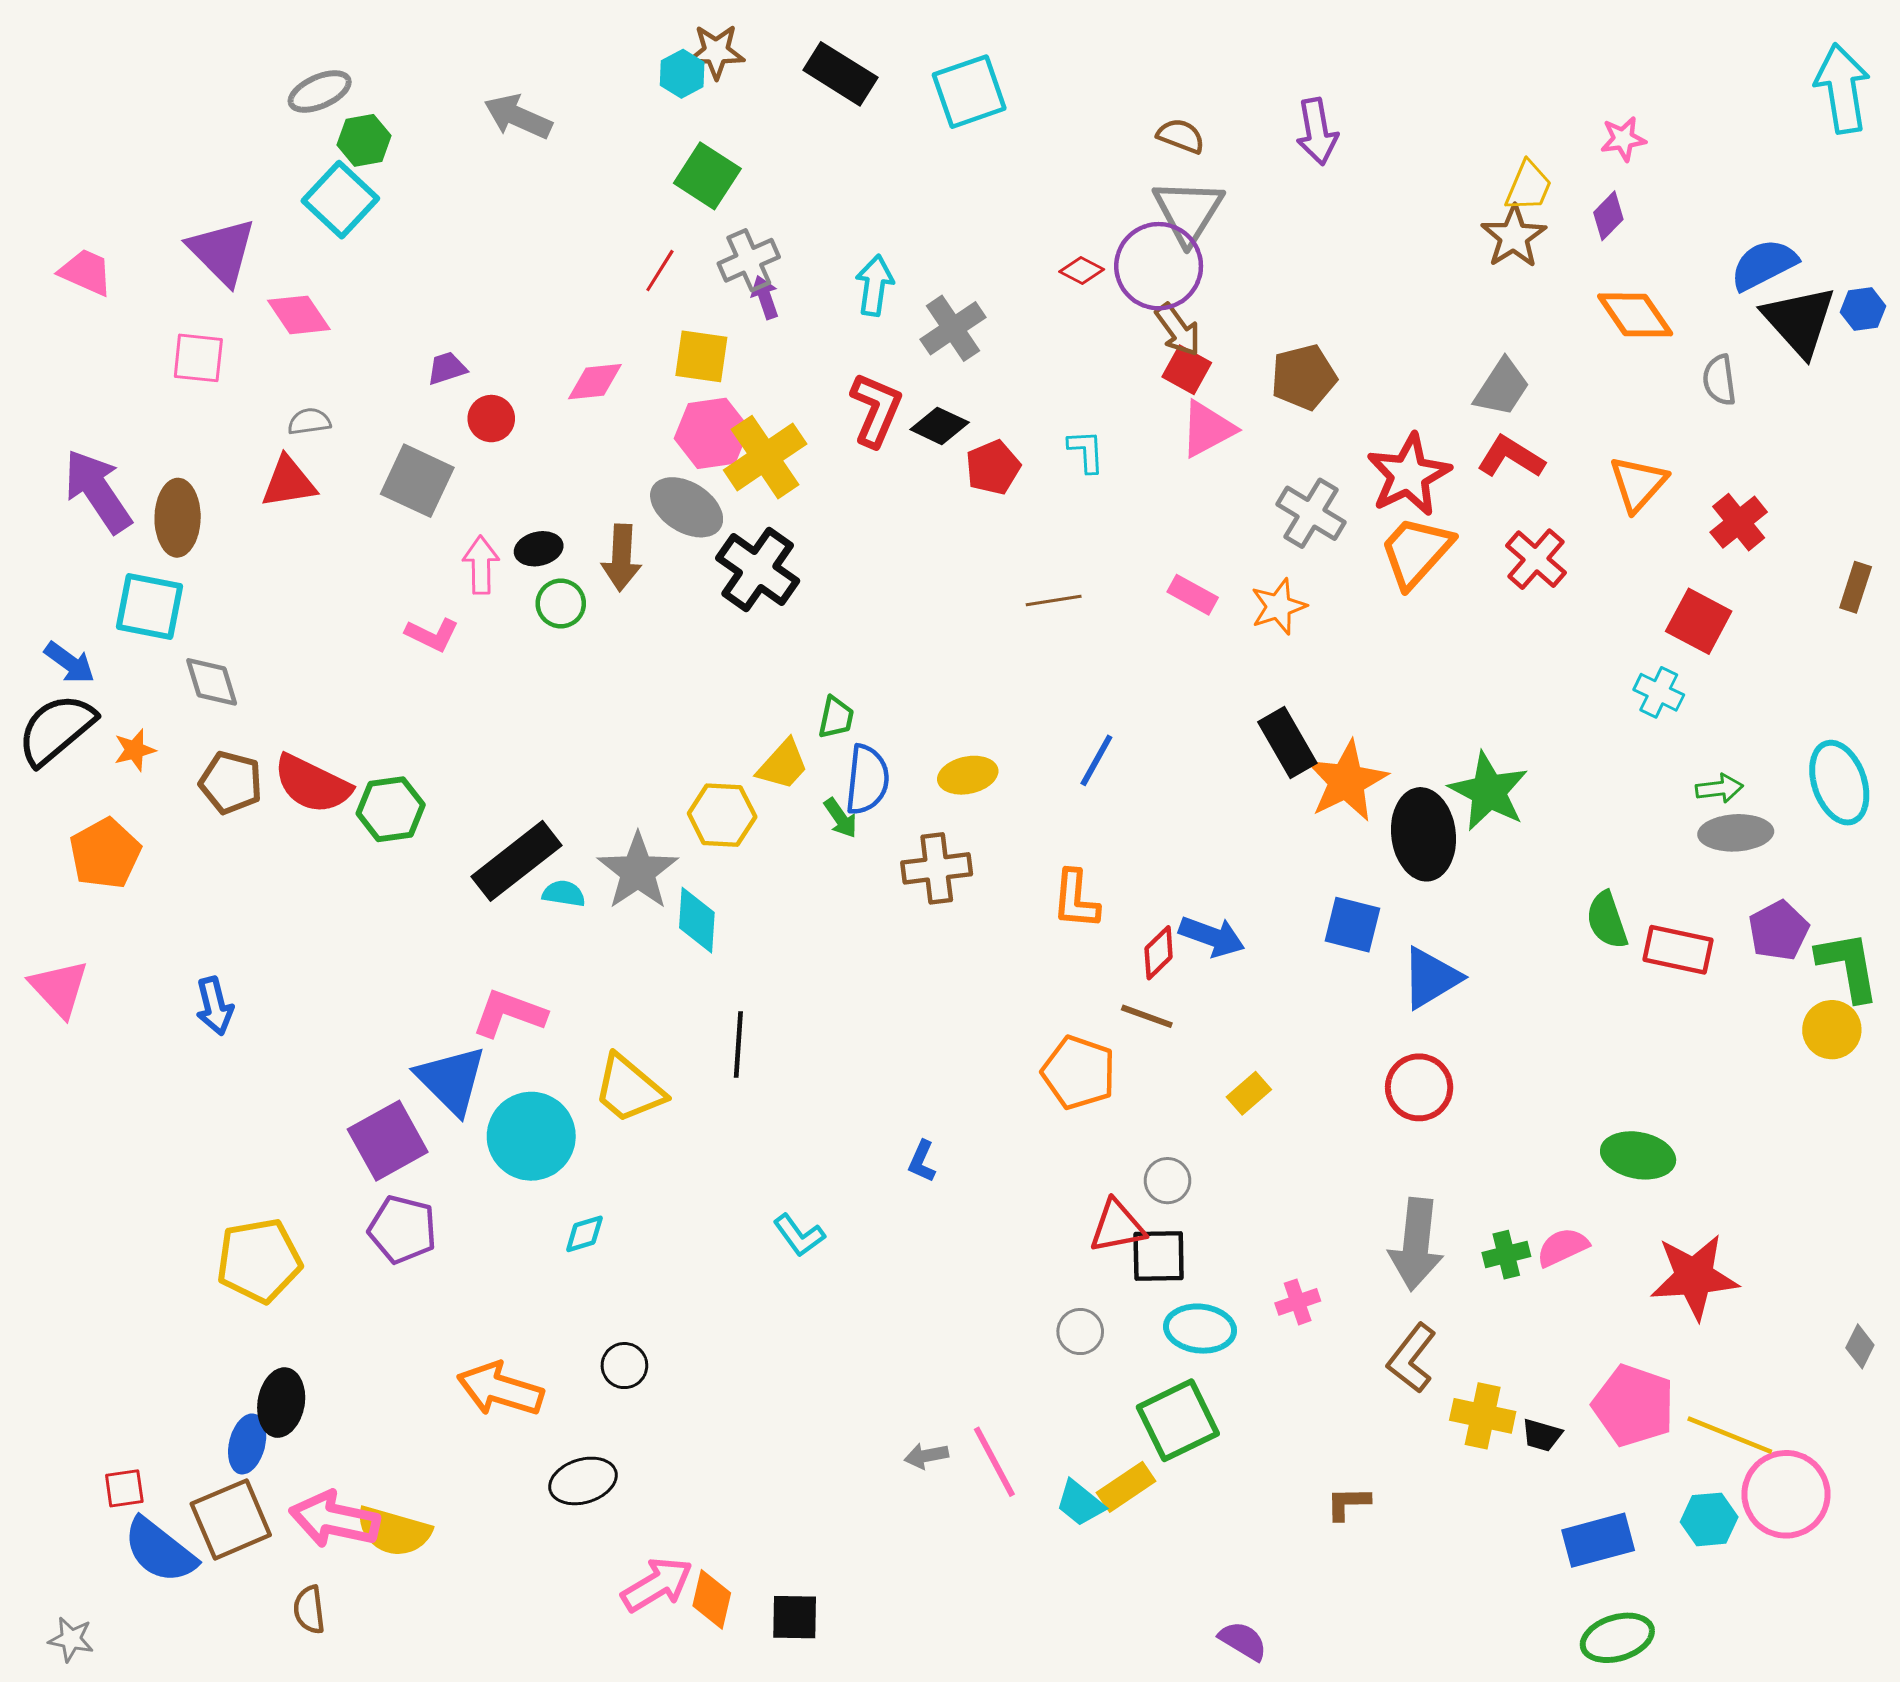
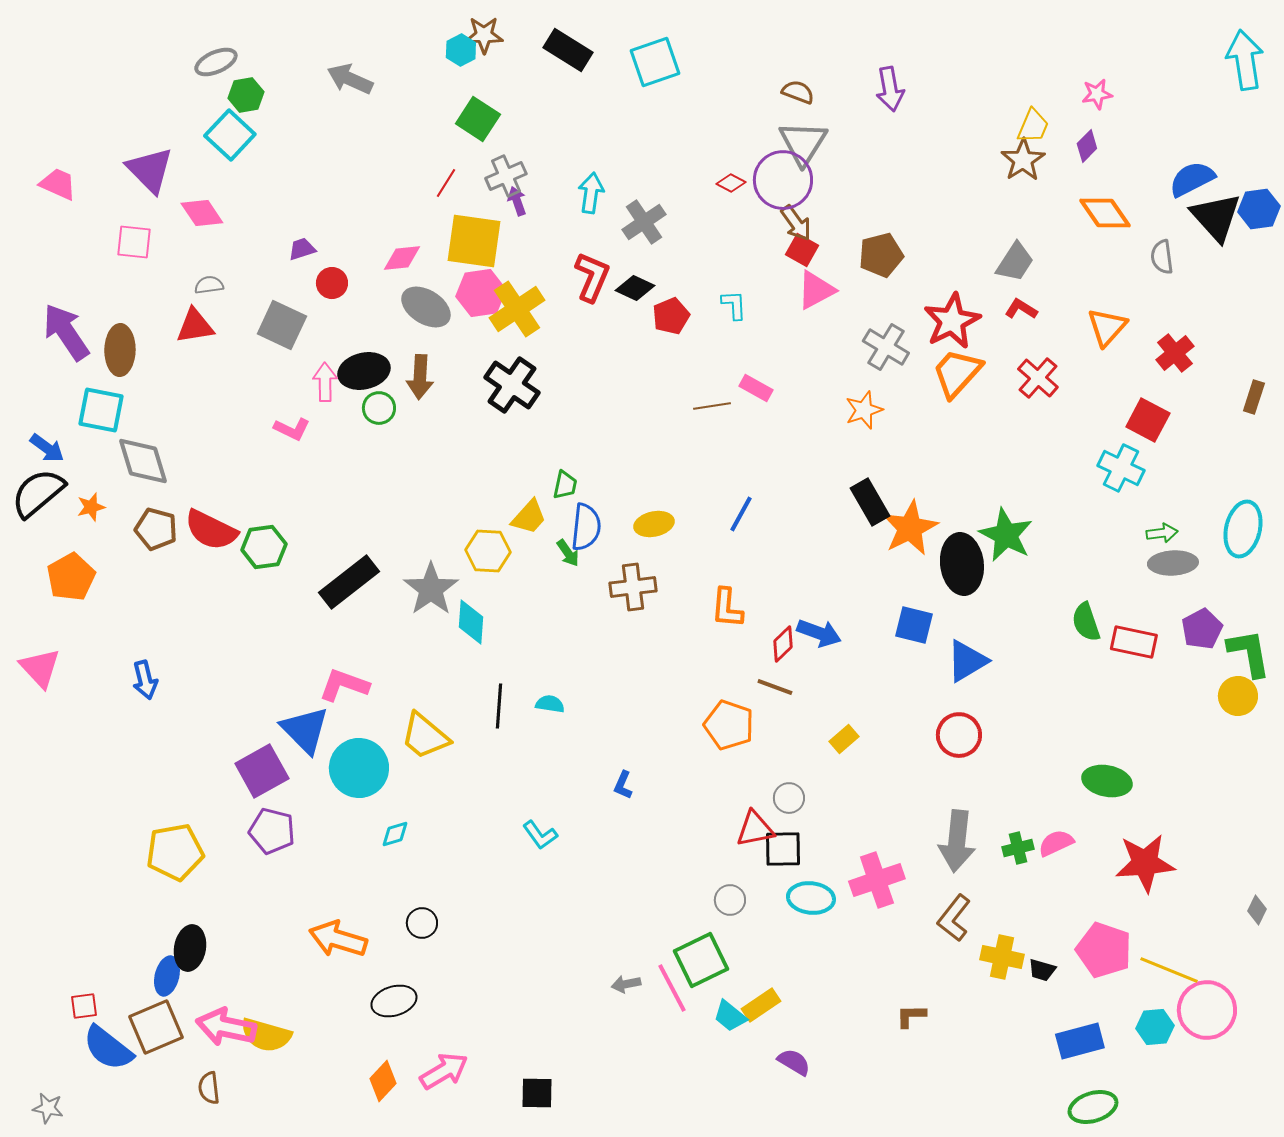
blue hexagon: (1863, 309) -> (1259, 209), size x1.4
yellow square: (701, 356) -> (474, 241), size x1.5
red L-shape: (1511, 457) -> (1021, 309), size x0.7
gray ellipse: (687, 507) -> (426, 307), moved
black ellipse: (539, 549) -> (364, 371), size x1.6
pink rectangle: (1193, 595) -> (756, 388), moved
gray diamond: (212, 682) -> (143, 461), size x1.4
cyan cross: (1659, 692) -> (1121, 468), size x1.4
cyan ellipse: (1839, 783) -> (1243, 529), turned 32
cyan semicircle: (564, 894) -> (550, 704), moved
pink cross: (1298, 1302) -> (877, 880), size x1.8
green square: (1178, 1420) -> (701, 960), moved
orange diamond: (712, 1599) -> (383, 1081), moved, turned 30
purple semicircle: (1243, 1641) -> (794, 1062), moved

